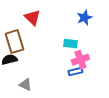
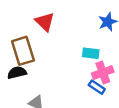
blue rectangle: (75, 72) -> (97, 87), turned 48

